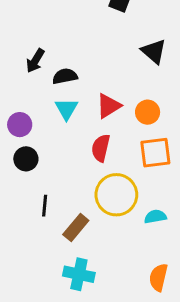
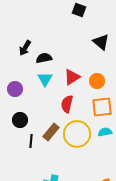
black circle: (26, 159) -> (20, 120), moved
cyan semicircle: (155, 217) -> (105, 132), moved
brown rectangle: (76, 227) -> (51, 132), moved

